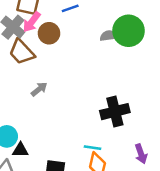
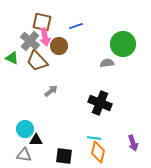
pink arrow: (32, 22) -> (45, 37), turned -48
gray semicircle: (109, 36) -> (107, 63), moved
black cross: (115, 112) -> (100, 103), moved, turned 35

